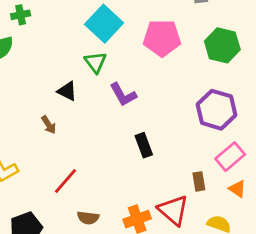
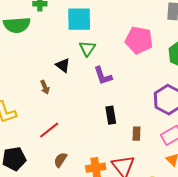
cyan square: (104, 24) -> (79, 19), moved, turned 36
brown rectangle: (199, 181) -> (137, 134), moved
brown semicircle: (88, 218) -> (60, 160), turned 105

